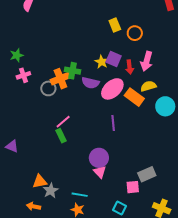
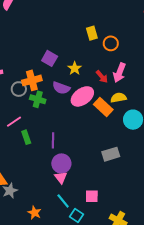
purple square: (114, 59) -> (50, 58), moved
red arrow: (130, 67) -> (102, 77), turned -40
green cross: (73, 71) -> (38, 99), moved
pink line: (63, 122) -> (14, 122), moved
purple line: (113, 123) -> (53, 140), moved
gray rectangle: (147, 174) -> (111, 154), moved
cyan line: (80, 195) -> (63, 201), moved, turned 35

